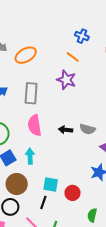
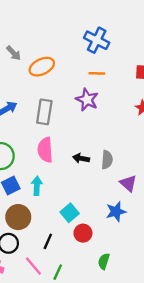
blue cross: (82, 36) -> (97, 40), moved, size x1.5
orange line: (73, 57) -> (97, 73), turned -40
gray semicircle: (87, 129) -> (107, 160), turned -105
cyan square: (51, 185) -> (70, 213), moved, turned 35

